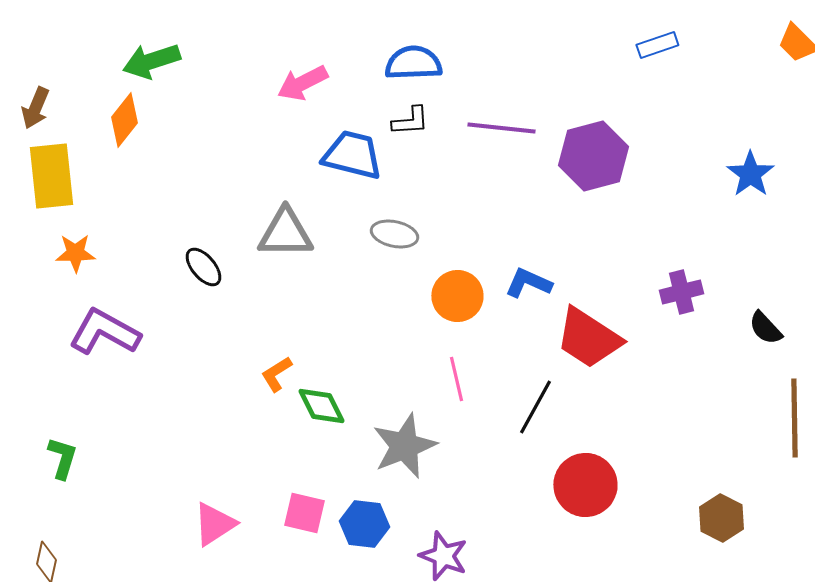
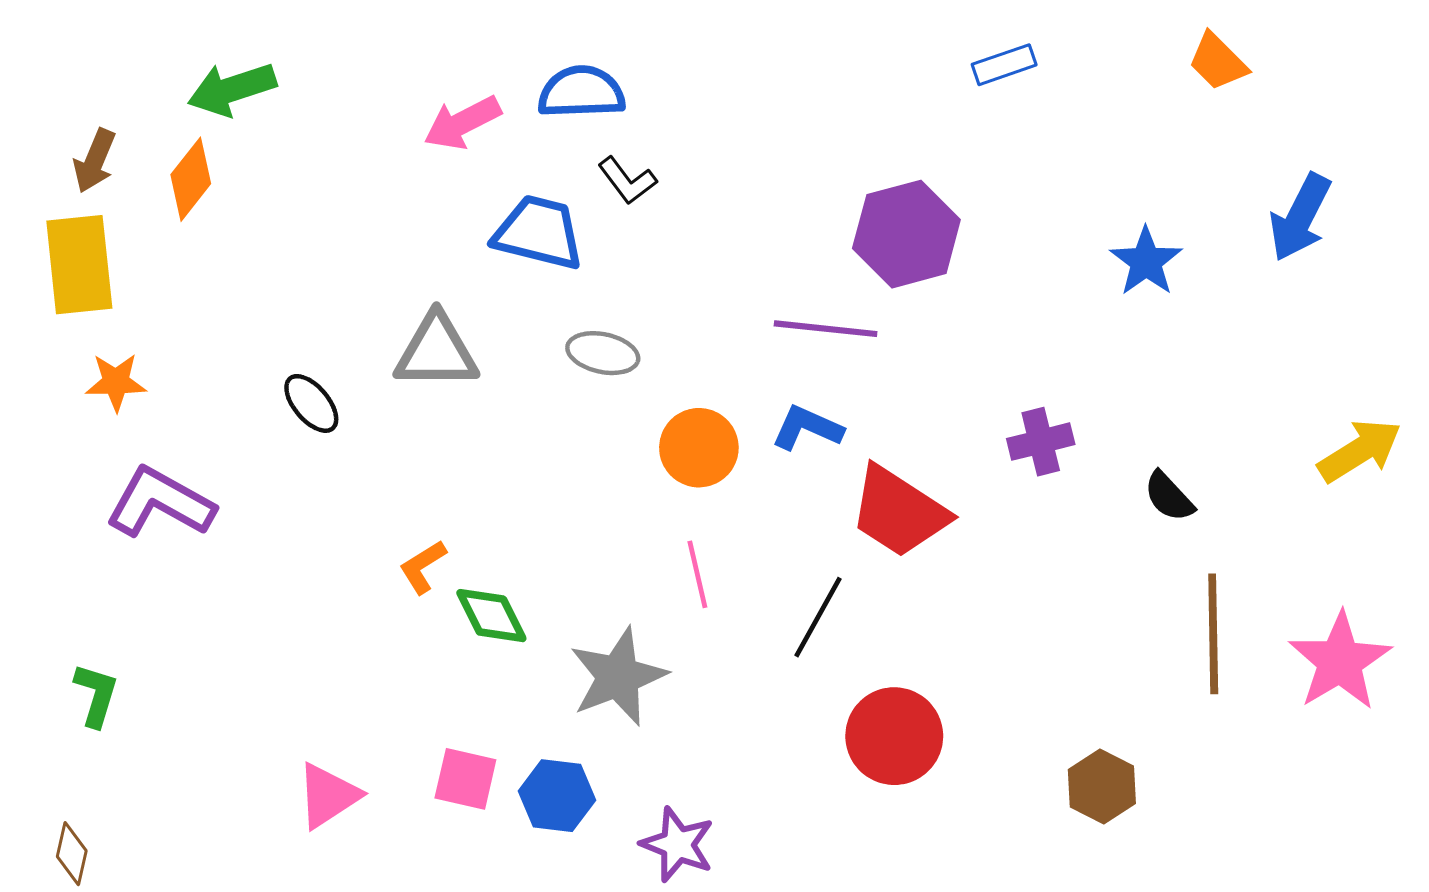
blue semicircle: (413, 63) -> (581, 92), moved
brown arrow: (35, 108) -> (95, 161), moved
black L-shape: (410, 121) -> (627, 181), turned 57
purple line: (501, 128) -> (826, 329), moved

